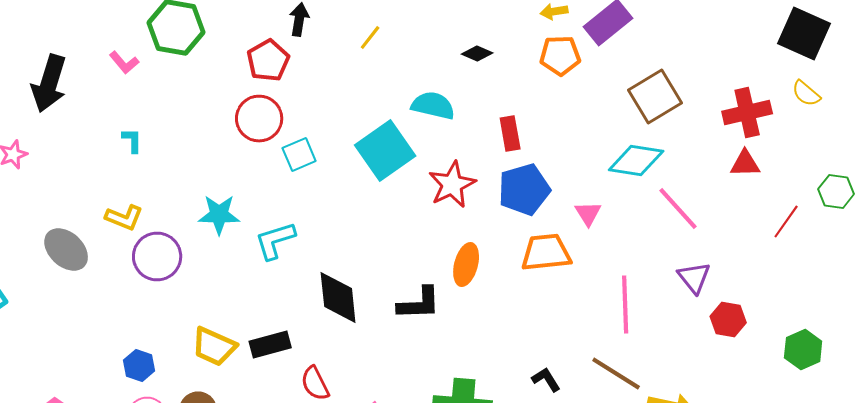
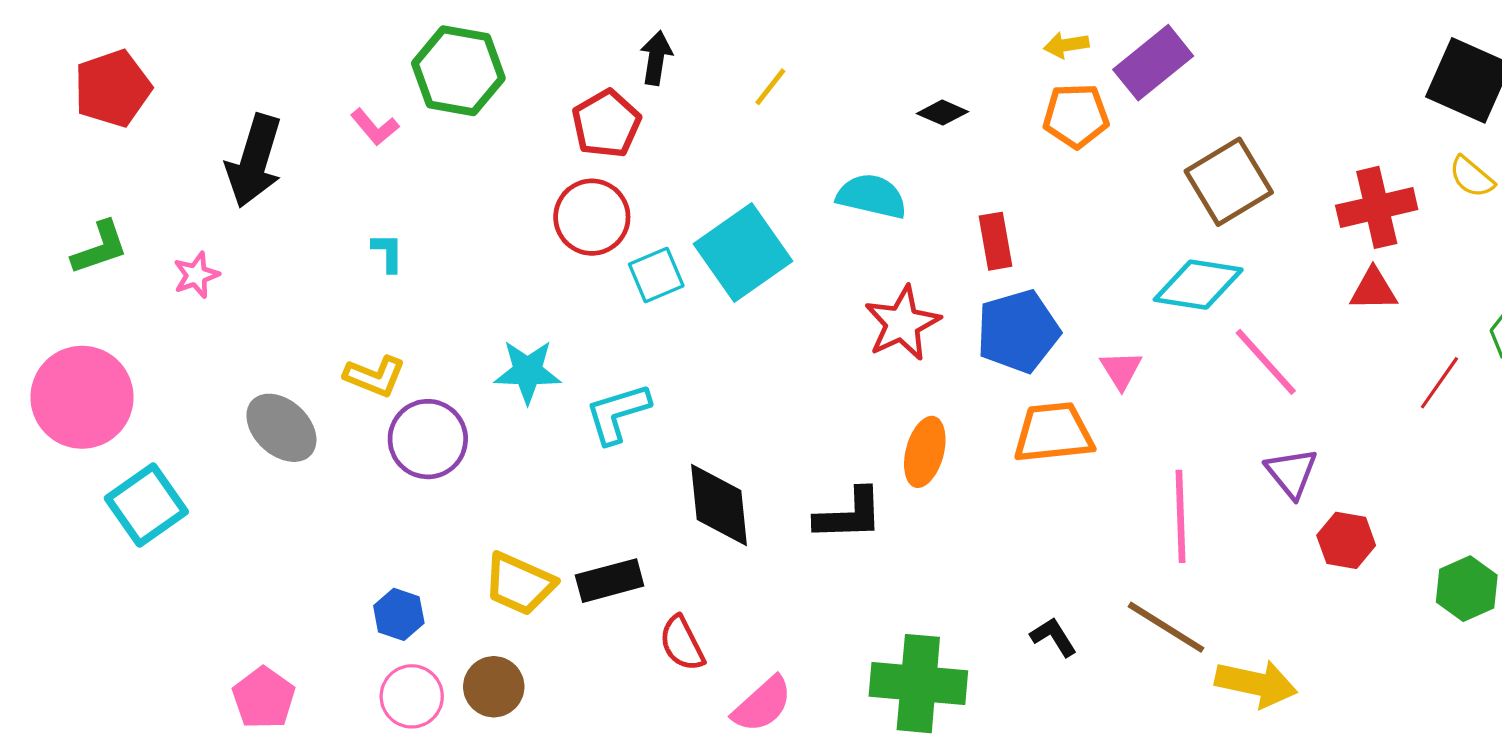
cyan square: (385, 150) -> (743, 252), moved

